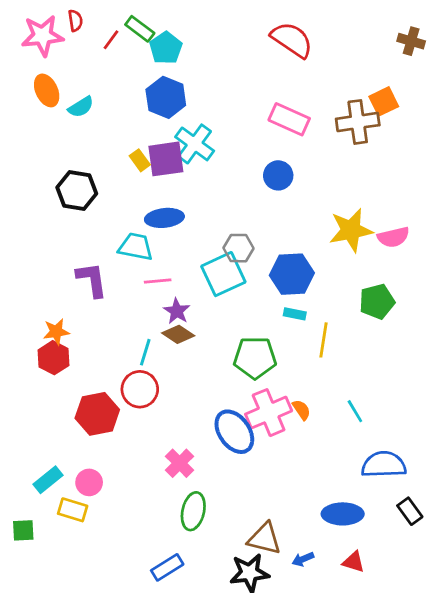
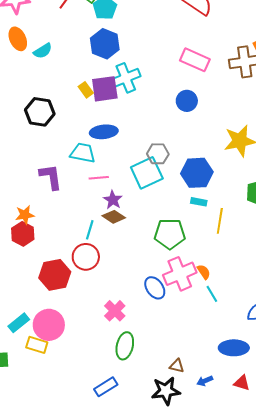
cyan cross: (195, 144) -> (126, 78), turned 32
cyan line: (355, 411) -> (212, 294), moved
blue ellipse: (234, 432) -> (155, 288), size x0.7
pink circle: (89, 482) -> (49, 325), size x1.6
brown triangle: (265, 539) -> (177, 366), size x0.6

